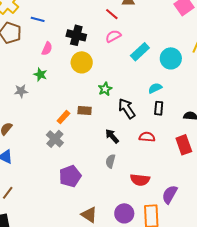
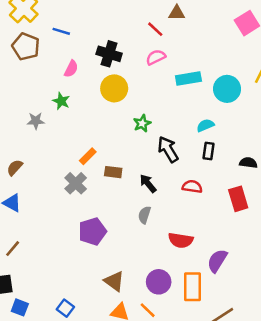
cyan rectangle: (140, 52) -> (188, 79), turned 30
brown rectangle: (85, 111) -> (113, 172), moved

